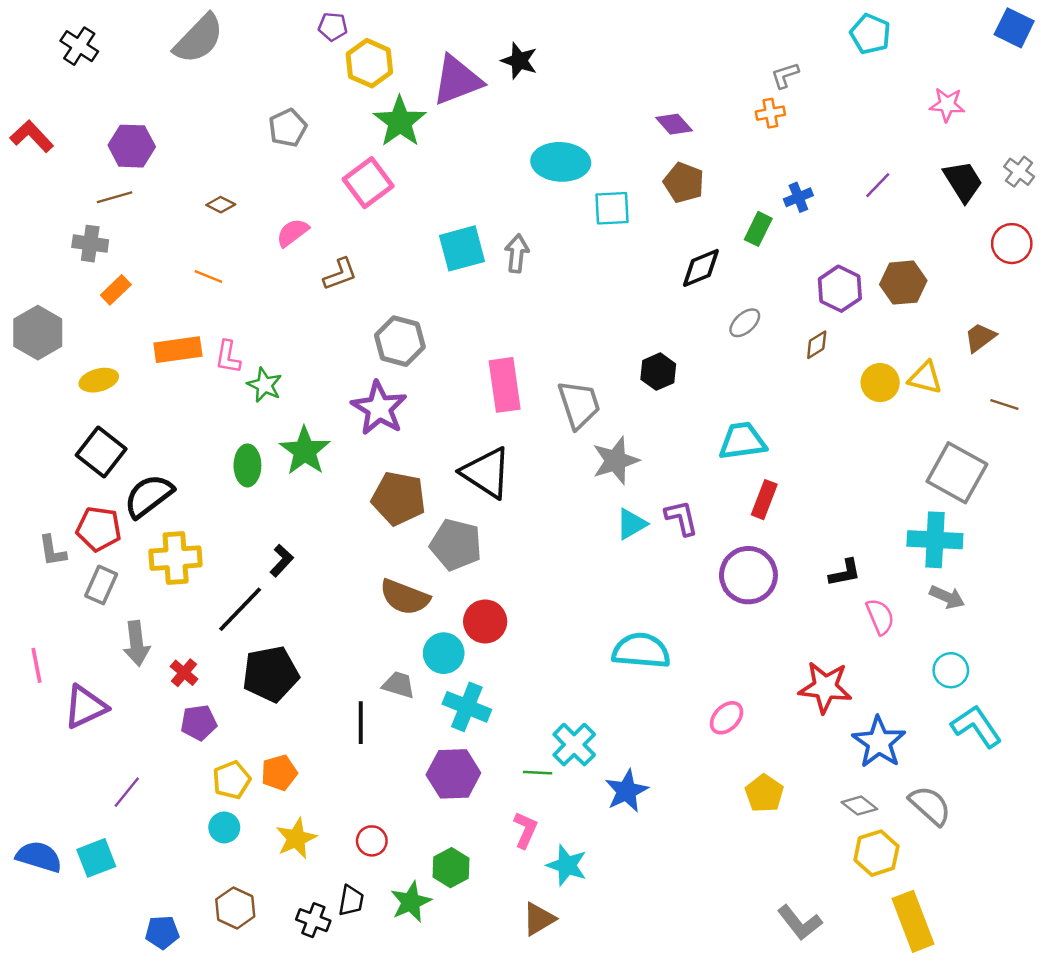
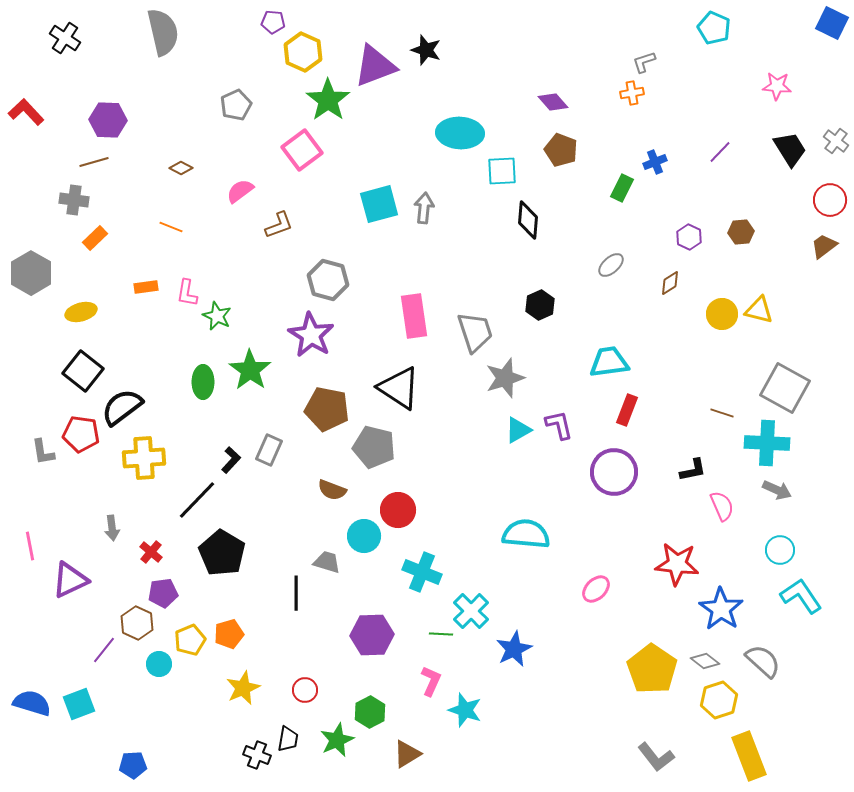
gray semicircle: (199, 39) -> (163, 32), turned -57
black diamond: (701, 268) -> (528, 220), moved, turned -63
brown hexagon: (903, 283) -> (741, 232), size x0.7
purple hexagon: (840, 289) -> (689, 237), size x0.7
brown trapezoid: (980, 337) -> (824, 246), moved
orange rectangle: (178, 350) -> (146, 287), size x0.6
brown line: (1004, 404) -> (722, 413), moved
gray rectangle: (101, 585) -> (269, 450), moved
brown semicircle: (405, 597) -> (332, 490), size x0.7
gray arrow: (137, 643) -> (112, 528), size x0.7
black pentagon: (271, 674) -> (222, 553), turned -30
cyan cross: (467, 707) -> (422, 572), moved
yellow pentagon: (764, 793) -> (652, 669), moved, size x1.6
cyan circle: (224, 827) -> (159, 664), moved
brown hexagon: (235, 908) -> (137, 623), moved
brown triangle: (539, 919) -> (407, 754), moved

